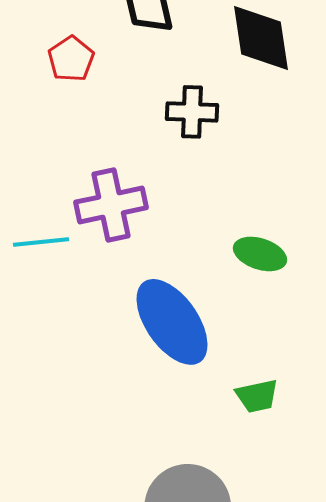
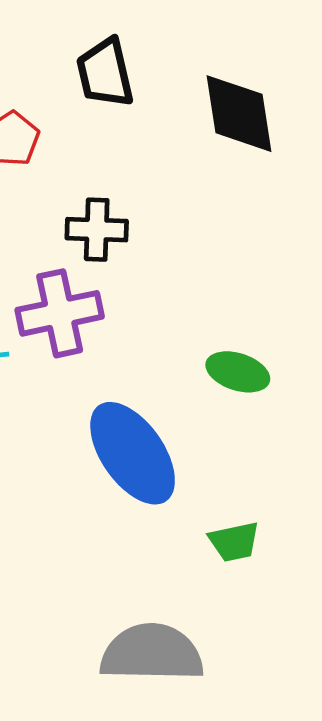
black cross: (192, 112) -> (97, 230), moved

